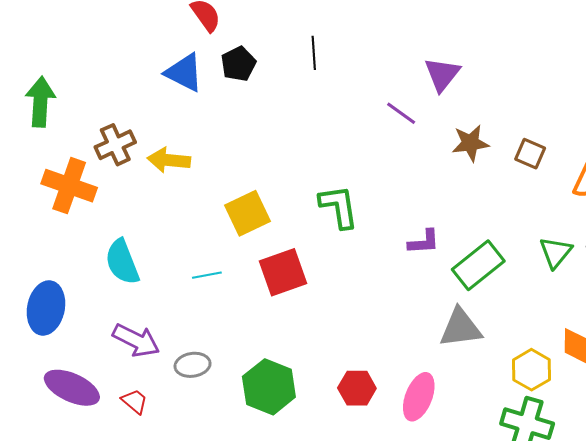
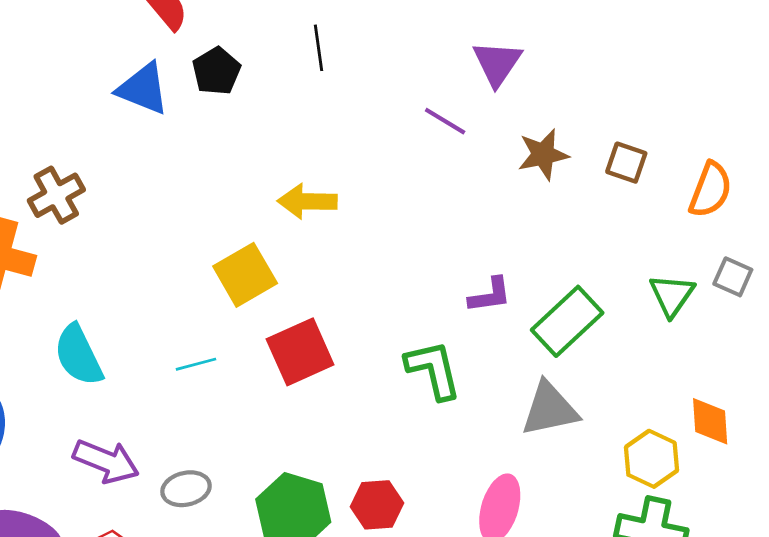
yellow arrow: (169, 160) -> (307, 201), moved
green L-shape: (339, 207) -> (433, 370), moved
red hexagon: (357, 388) -> (377, 505), moved

